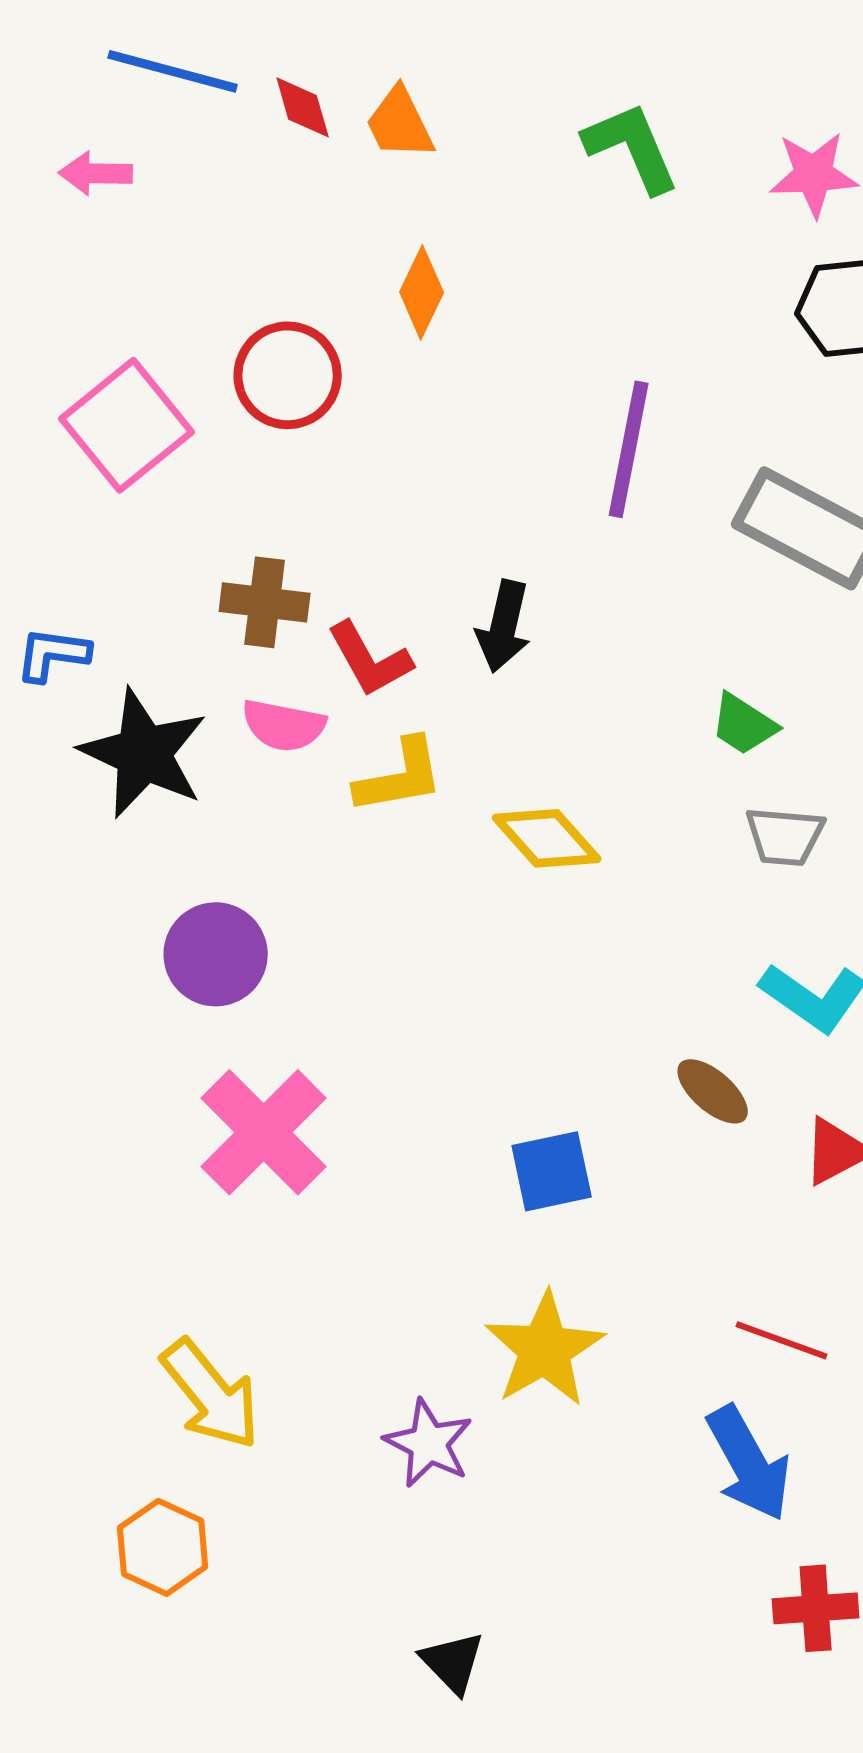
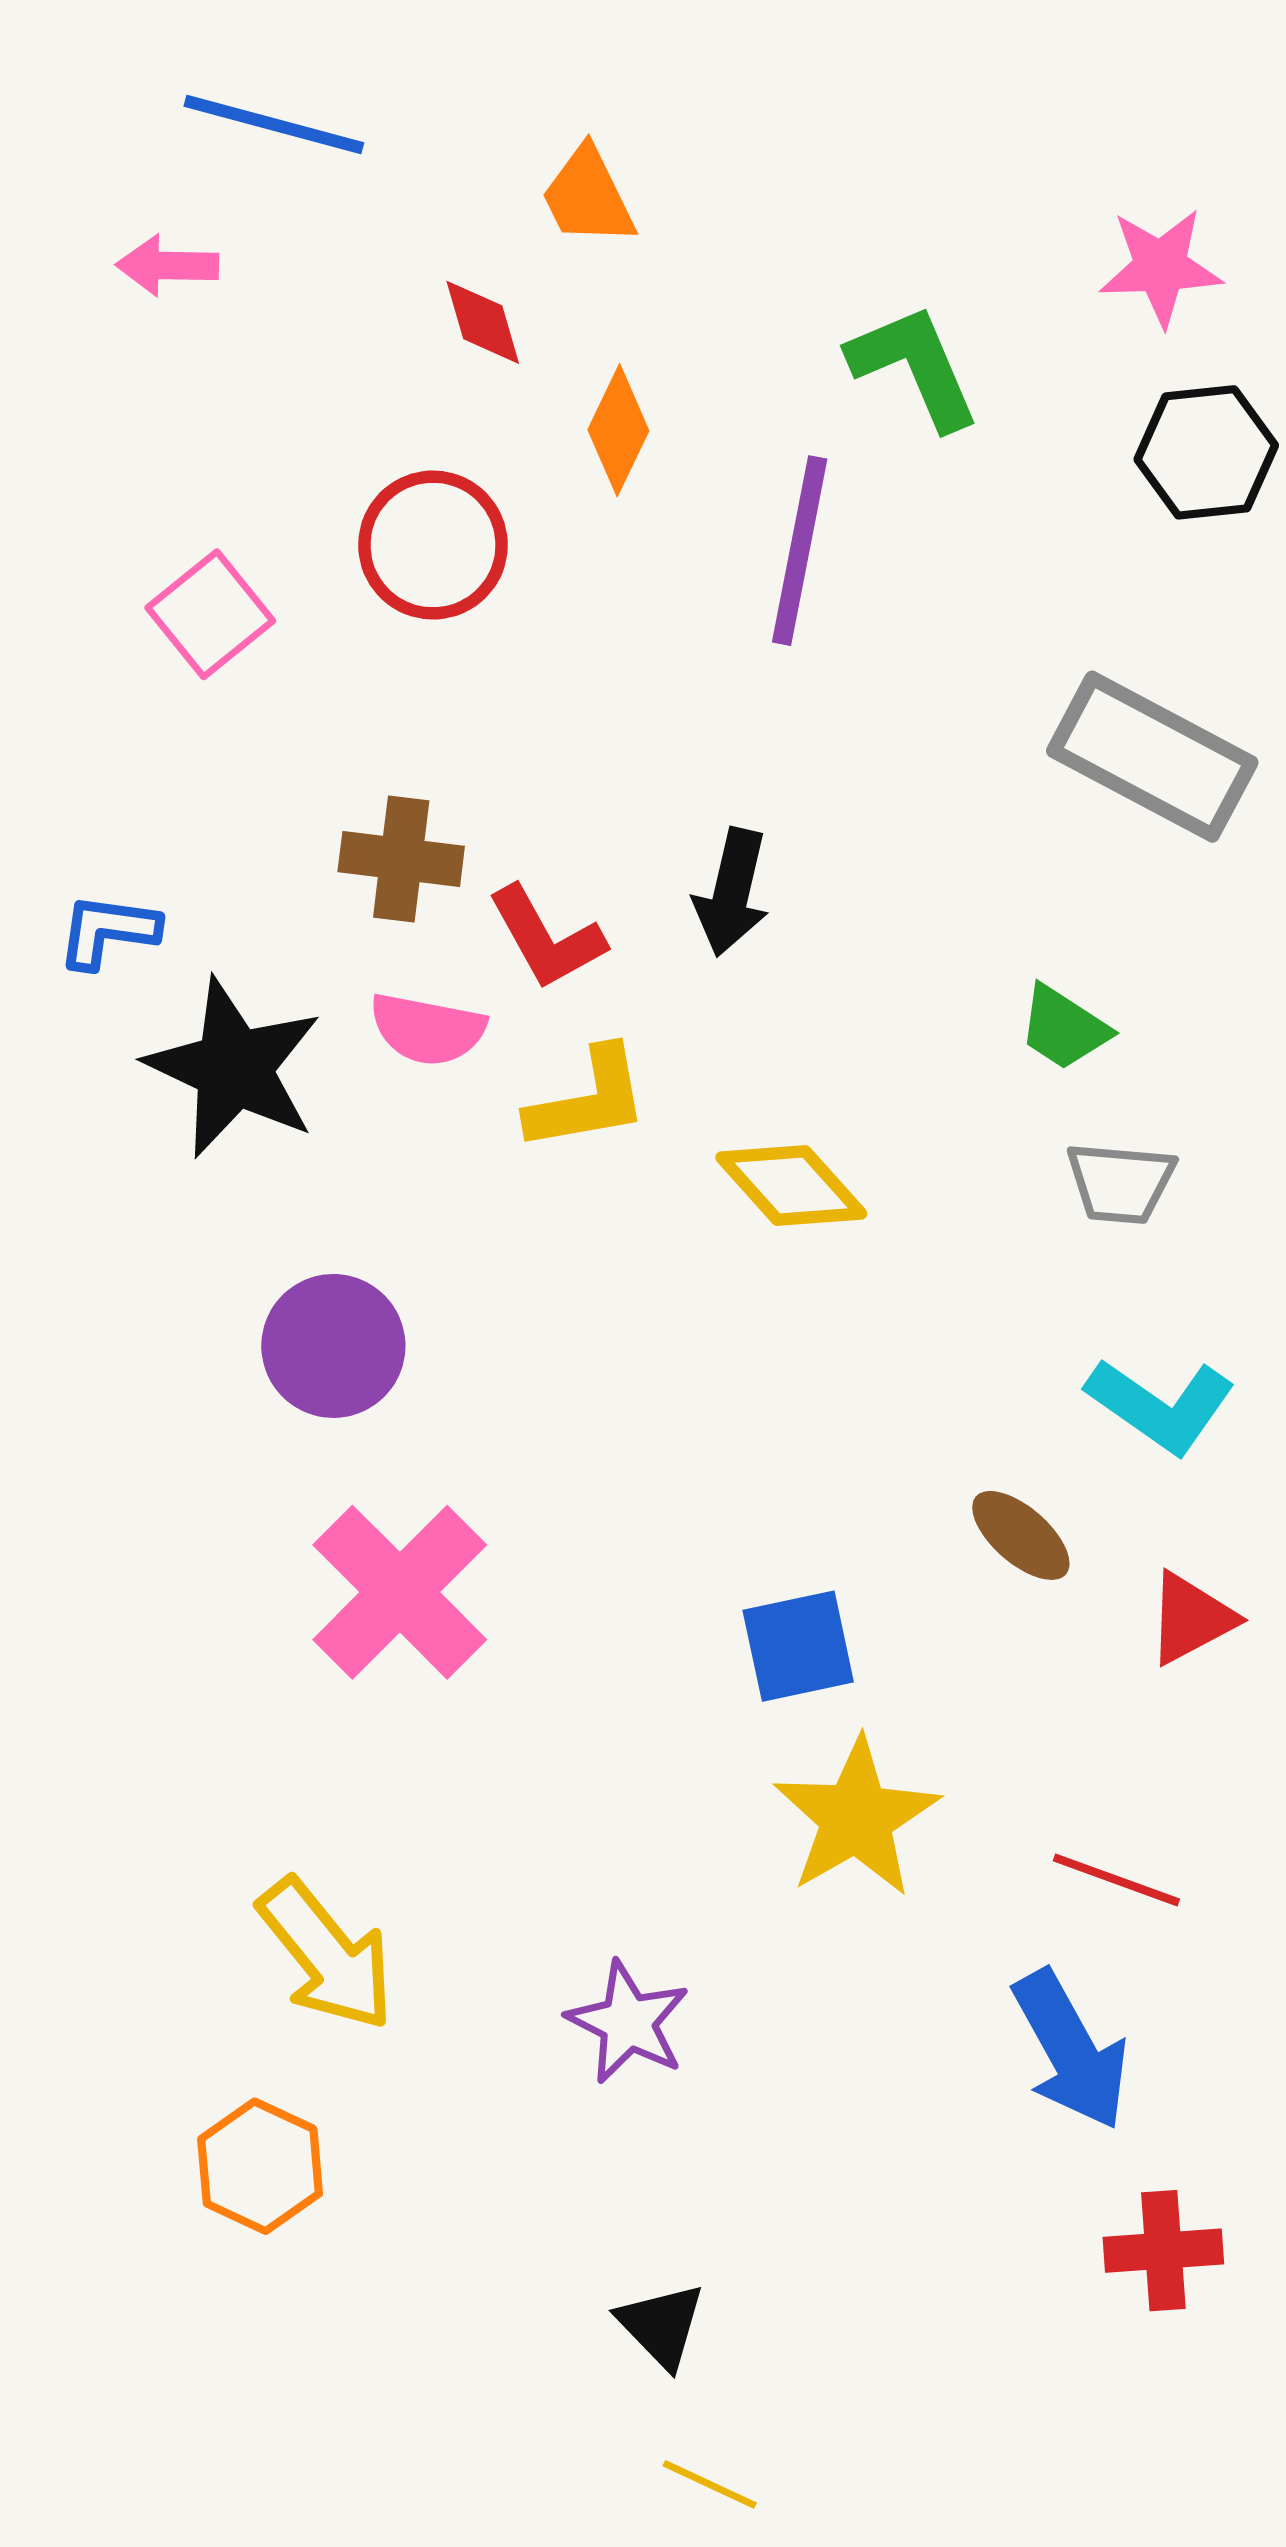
red diamond: (303, 107) -> (483, 322), moved
green L-shape: (632, 147) -> (914, 367), moved
pink square: (127, 425) -> (210, 614), size x0.7
purple line: (629, 449) -> (800, 551), moved
yellow star: (545, 1349) -> (856, 1818), moved

